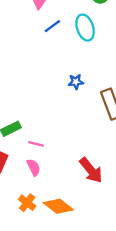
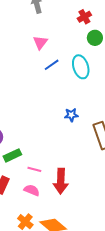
pink semicircle: (34, 167) -> (32, 190), turned -42
red arrow: (91, 170) -> (61, 181), moved, turned 40

